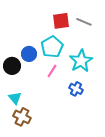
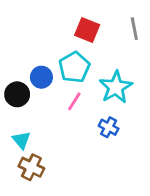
red square: (61, 21) -> (87, 30), turned 30
gray line: (84, 22) -> (134, 29), moved, turned 56

